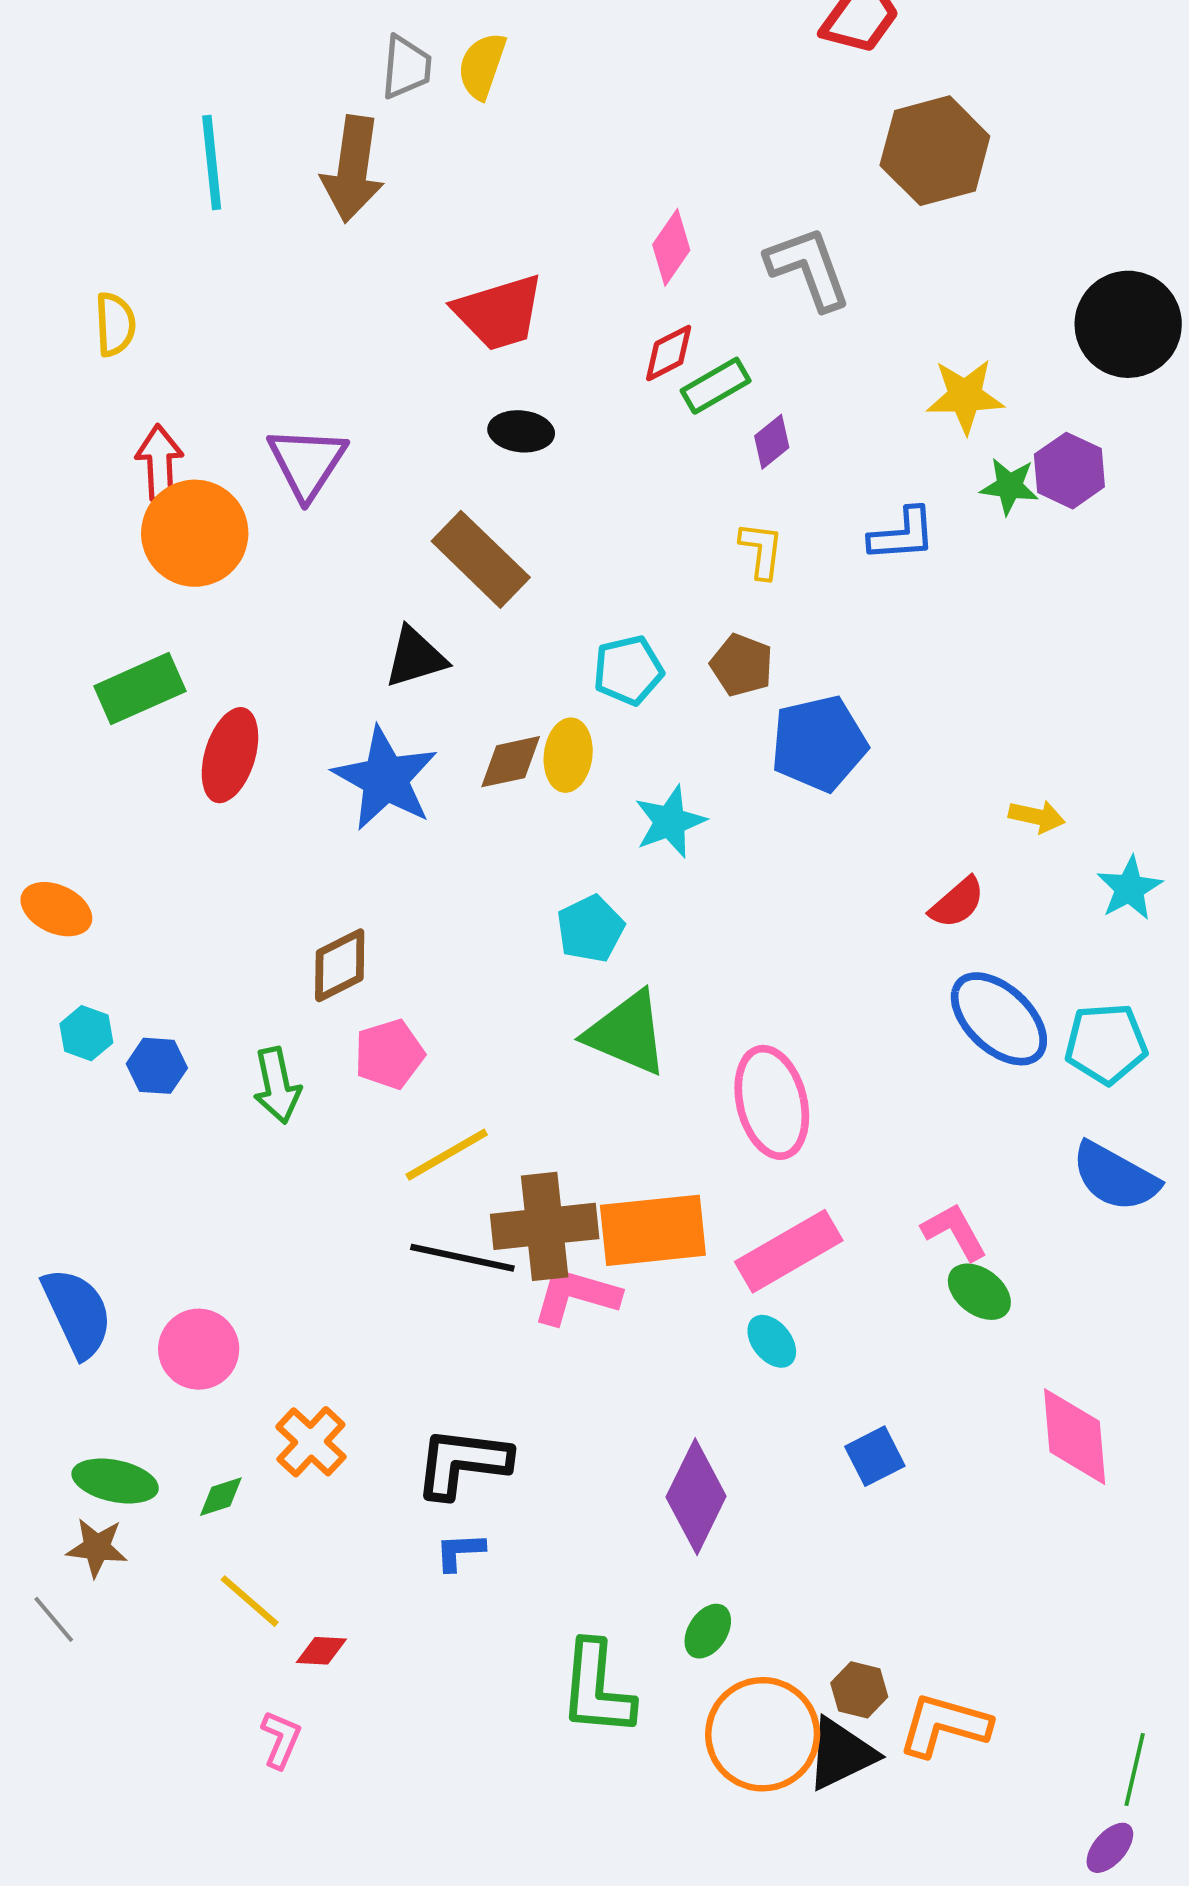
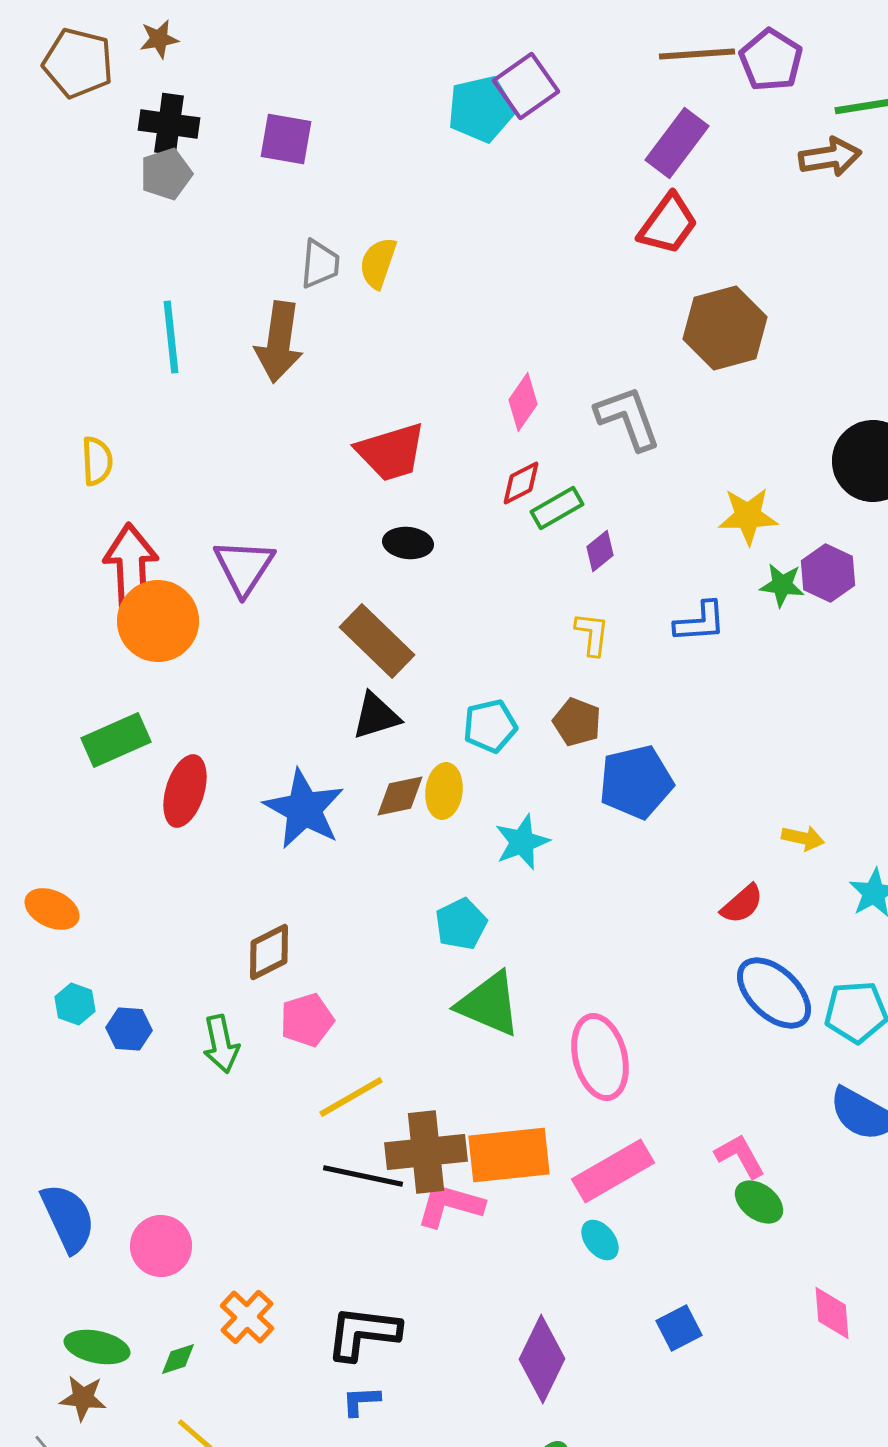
red arrow: (159, 463) -> (131, 567), size x1.5
black triangle: (415, 657) -> (376, 716), moved
pink diamond: (1075, 1437) -> (832, 1313), size x0.7

